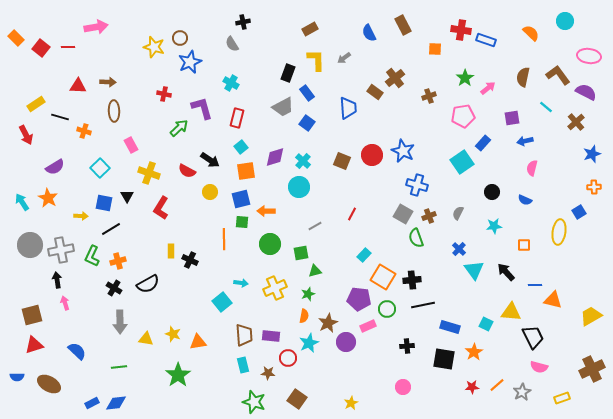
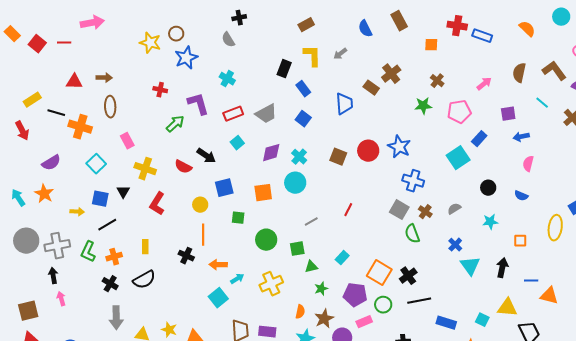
green star: (465, 78) -> (423, 106), moved, turned 30
brown cross: (429, 96) -> (437, 81), moved, turned -32
gray trapezoid: (283, 107) -> (266, 114), moved
red rectangle: (237, 118) -> (233, 114), turned 54
orange cross: (84, 131) -> (80, 127), size x1.6
orange square: (246, 171) -> (263, 193), moved
yellow circle: (210, 192) -> (200, 205), moved
blue square: (241, 199) -> (224, 188), moved
orange arrow: (266, 211) -> (218, 265), moved
gray semicircle: (458, 213) -> (454, 209), turned 32
brown cross: (429, 216) -> (425, 212), turned -32
orange line: (224, 239) -> (203, 235), moved
yellow rectangle: (171, 251) -> (145, 247), moved
cyan rectangle: (364, 255) -> (342, 258), moved
black arrow: (506, 272) -> (502, 268), turned 54
black cross: (412, 280) -> (408, 276), turned -30
cyan arrow: (241, 283) -> (237, 279), turned -40
green star: (308, 294) -> (321, 289), moved

